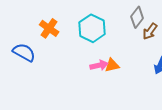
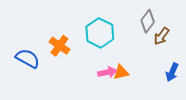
orange cross: (49, 28) -> (59, 46), moved

